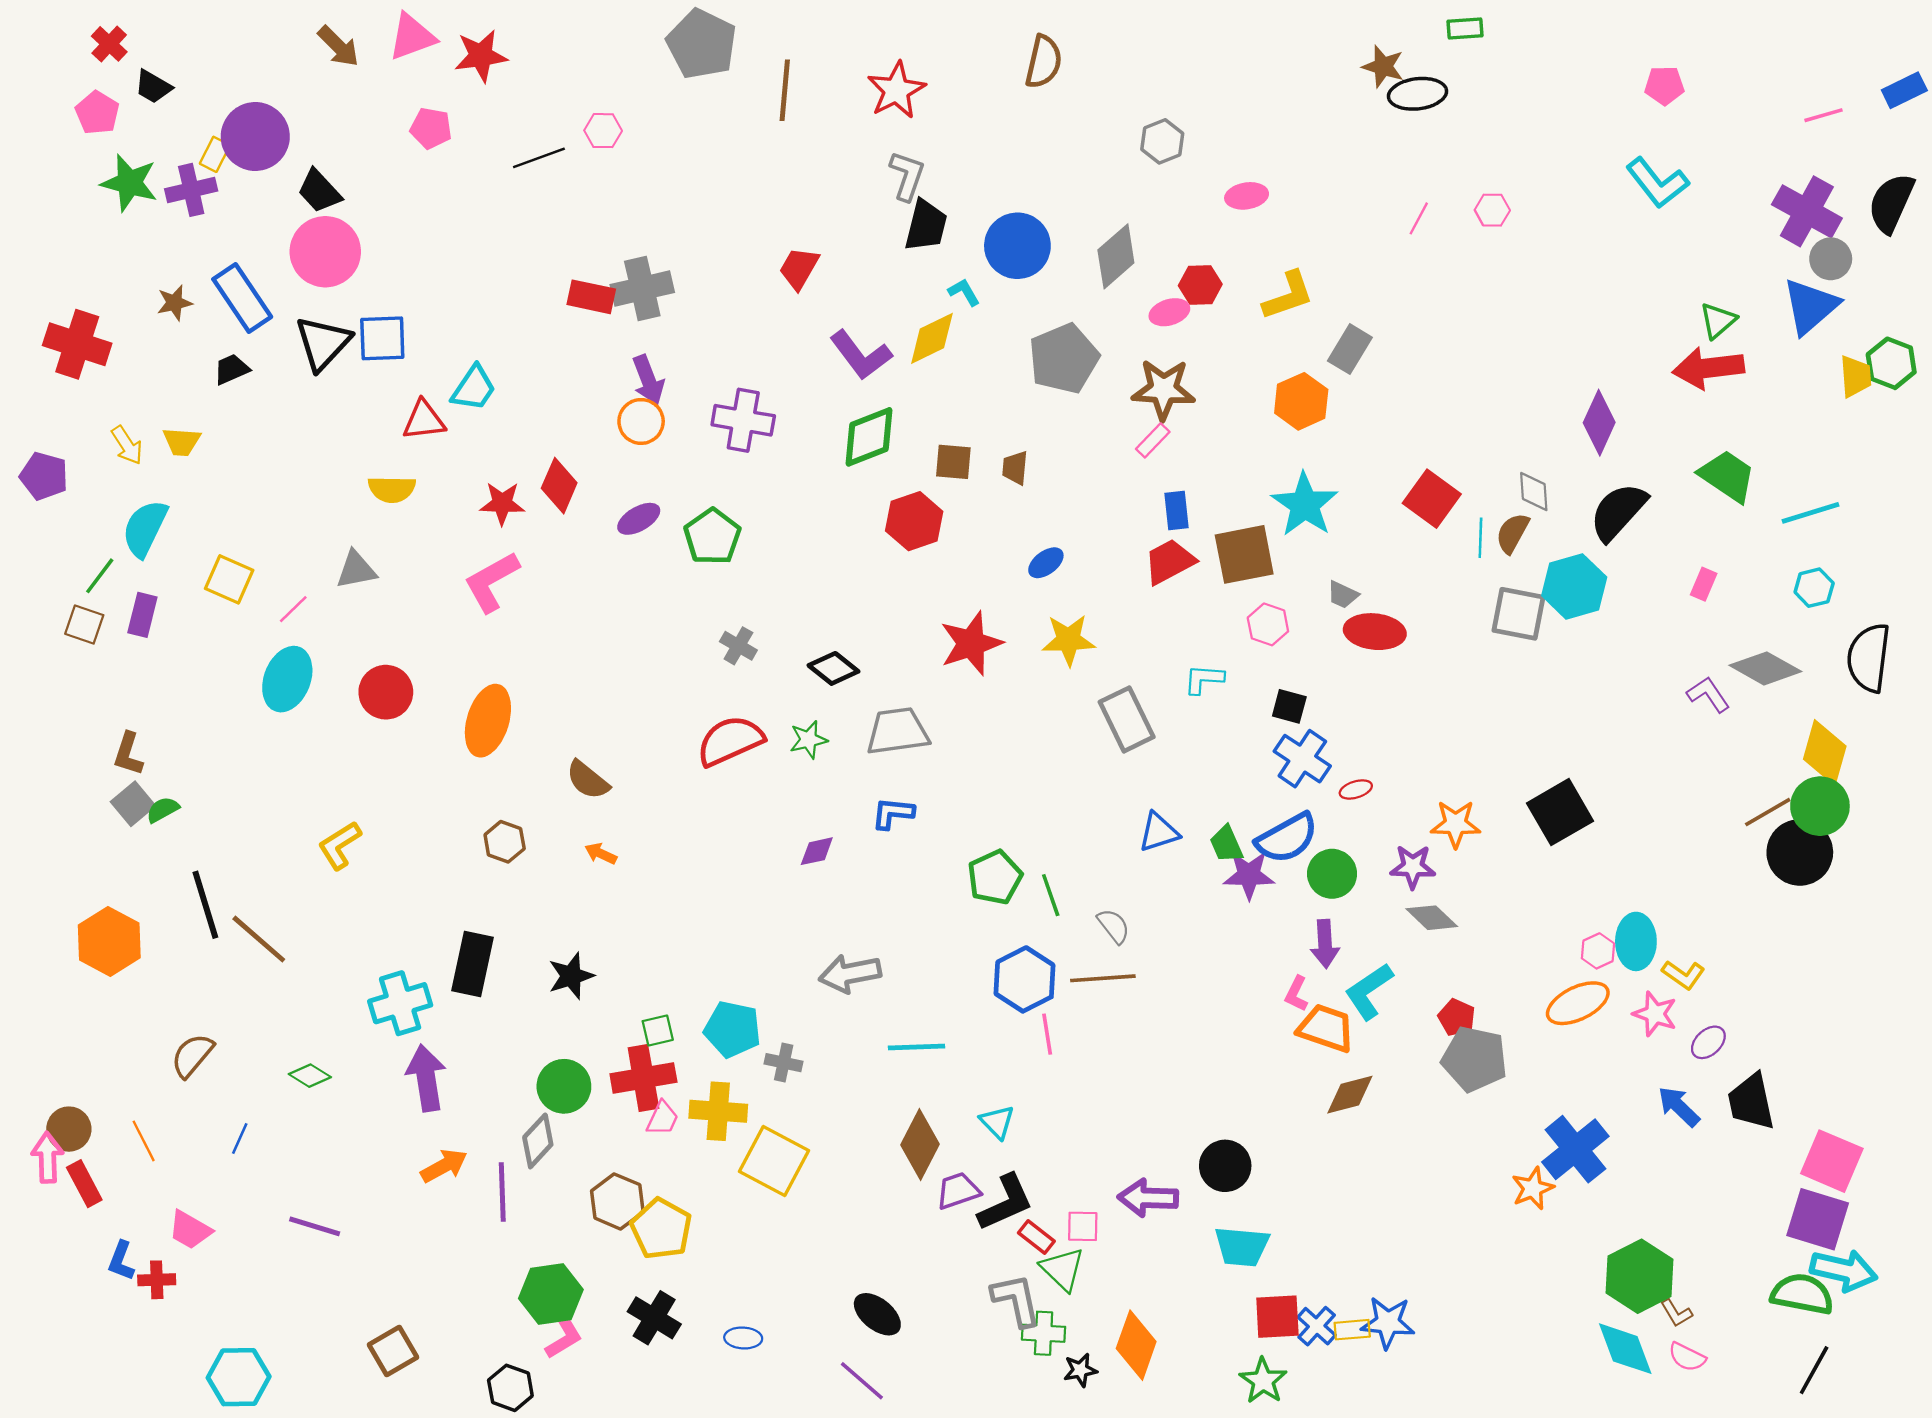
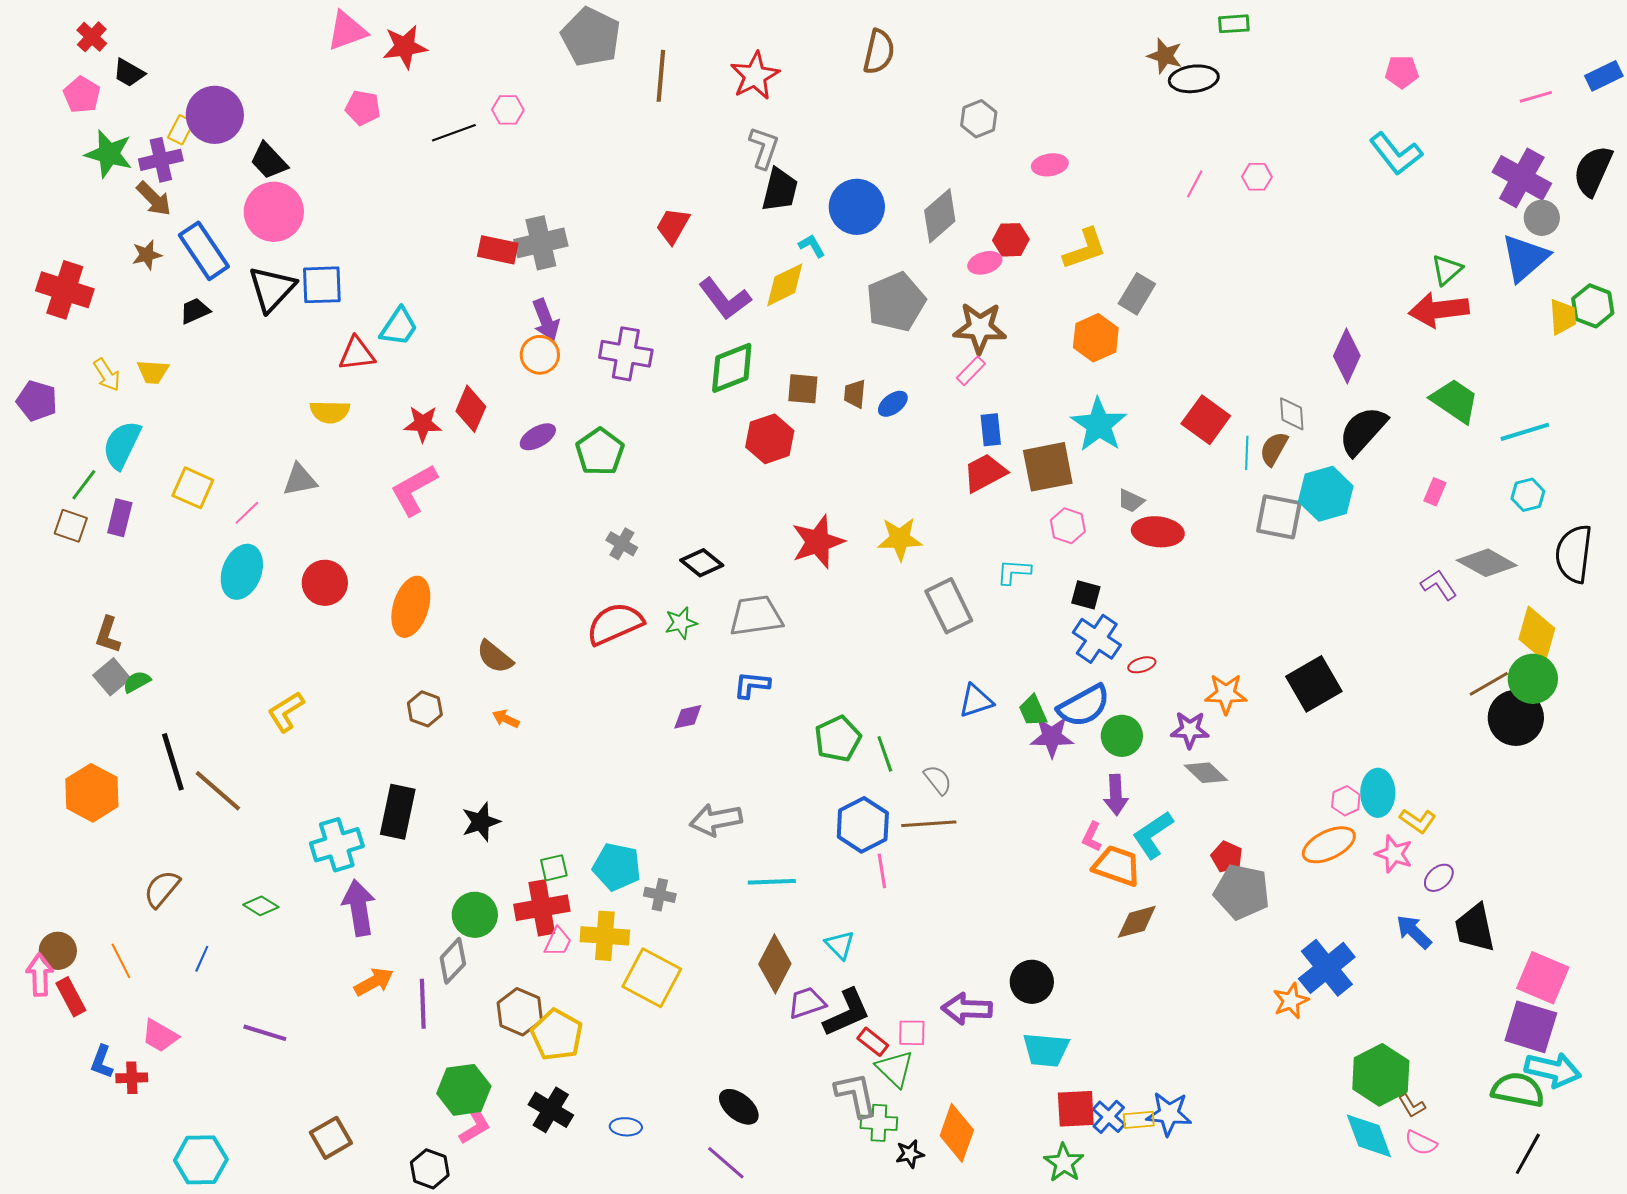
brown arrow: (338, 46) -> (154, 199), moved
blue ellipse: (1046, 563) -> (893, 404), moved

